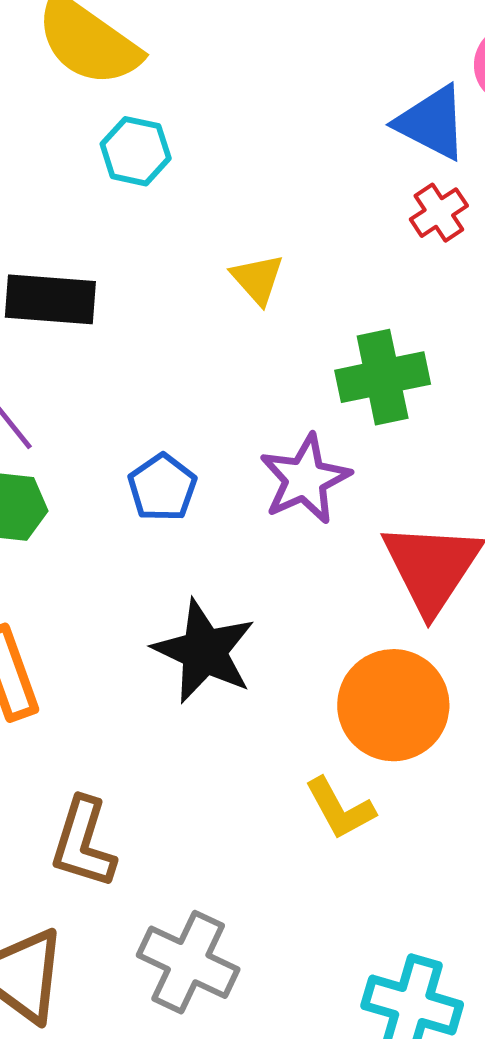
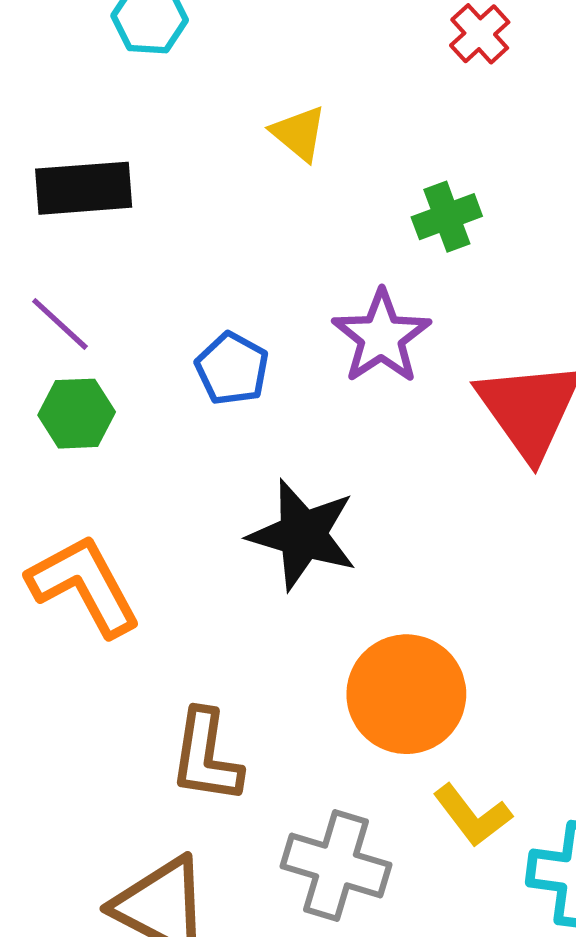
green cross: (383, 377) -> (447, 217), size x0.7
orange circle: (393, 705) -> (406, 694), moved
yellow L-shape: (340, 809) -> (472, 815), moved

